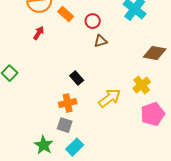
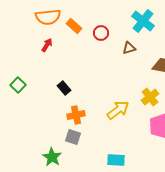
brown triangle: (101, 41) -> (129, 48), moved
black rectangle: (77, 78) -> (64, 88), moved
cyan rectangle: (75, 147) -> (116, 160), moved, turned 48

